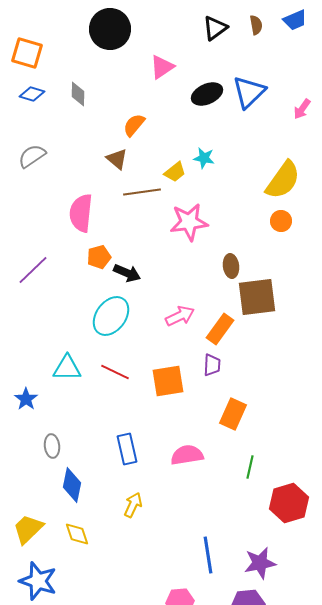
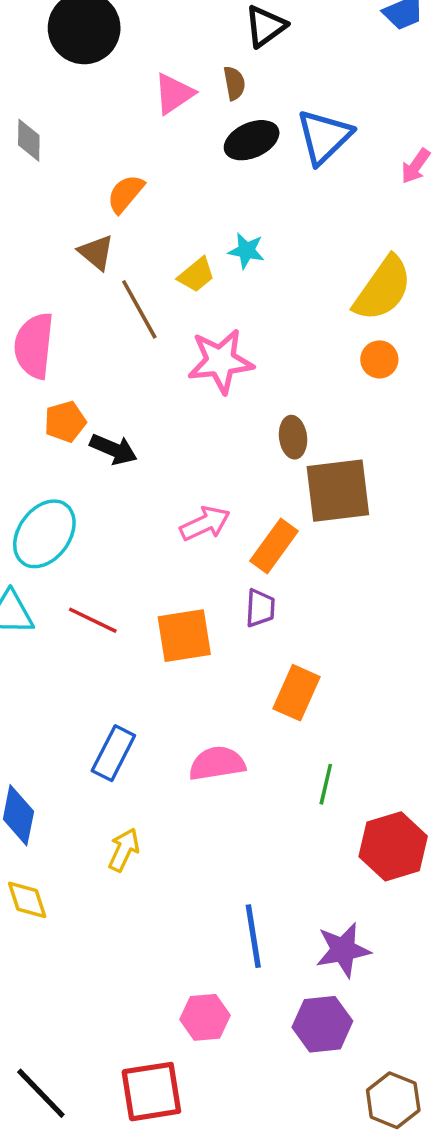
brown semicircle: (256, 25) -> (234, 83), moved
brown line: (142, 192) -> (139, 309), turned 69
cyan ellipse: (111, 316) -> (44, 534), moved
blue rectangle: (127, 449) -> (113, 753), turned 40

